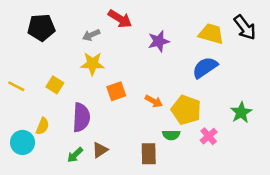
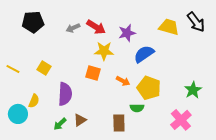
red arrow: (120, 19) -> (96, 27), moved
yellow star: (92, 64) -> (104, 51), moved
blue semicircle: (205, 67) -> (144, 54), moved
orange square: (116, 91) -> (93, 73), turned 35
pink cross: (209, 136) -> (181, 120), moved, size x1.5

